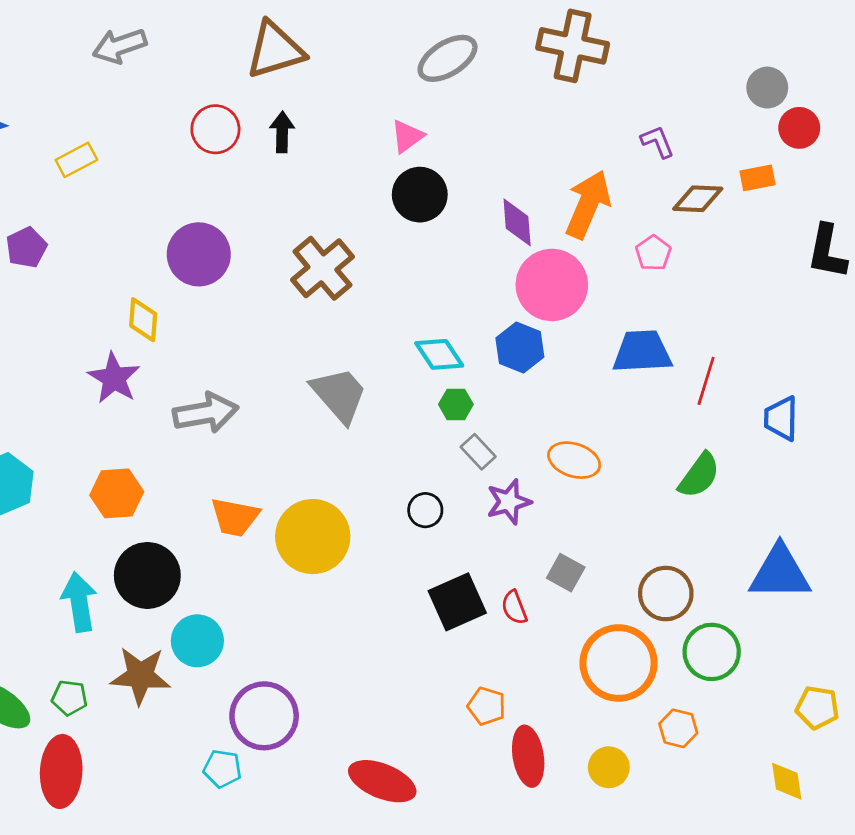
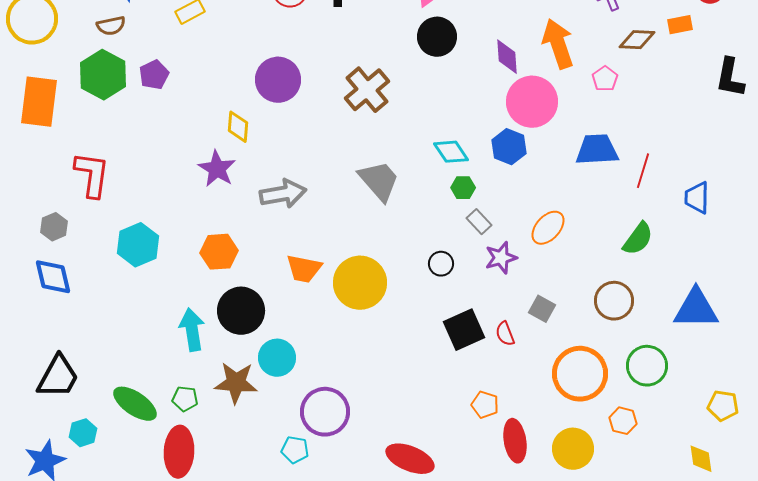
orange arrow: (588, 204) -> (558, 44), turned -42
orange ellipse: (574, 460) -> (548, 228), turned -66
brown circle: (666, 594) -> (614, 301), moved
yellow circle: (609, 767) -> (573, 449), size x1.4

